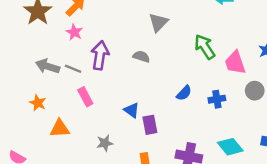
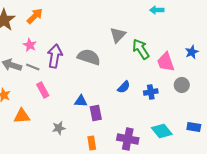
gray triangle: (158, 22) -> (118, 35), moved
pink star: (74, 32) -> (30, 45), moved
gray semicircle: (141, 57) -> (89, 57), size x1.6
blue triangle: (132, 110) -> (81, 101), turned -32

